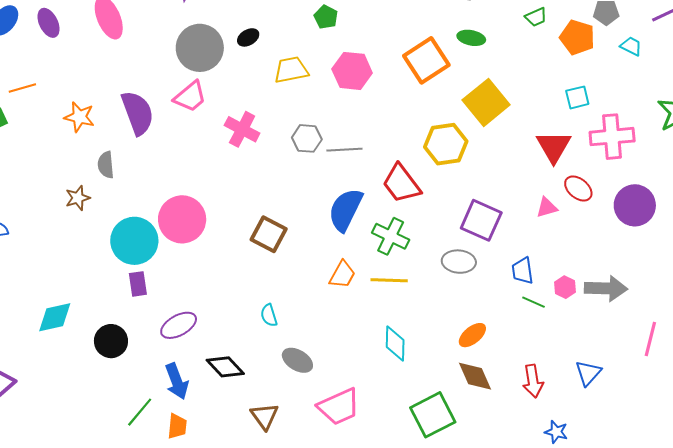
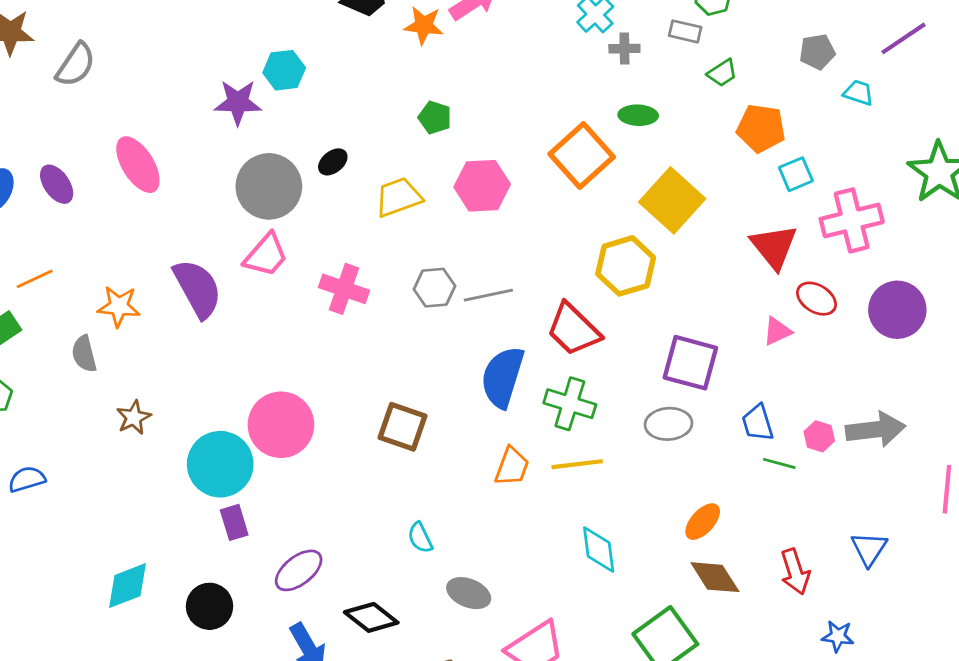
orange pentagon: (577, 37) -> (761, 128), moved
gray semicircle: (106, 165) -> (84, 354), moved

